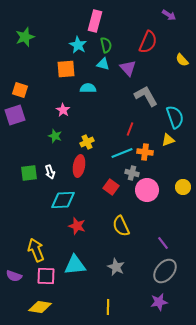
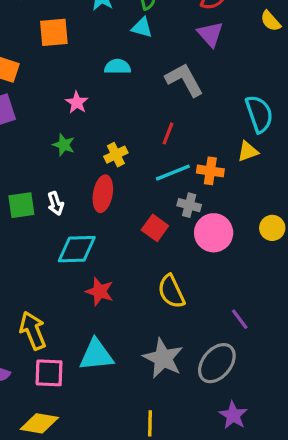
purple triangle: (128, 68) -> (210, 34), moved
orange square: (66, 69) -> (54, 32), moved
gray L-shape: (146, 96) -> (184, 80), moved
red line: (130, 129) -> (168, 133), moved
gray star: (116, 267) -> (163, 358), size x1.4
gray ellipse: (165, 271) -> (217, 363), moved
purple star: (159, 302) -> (233, 415), turned -30

